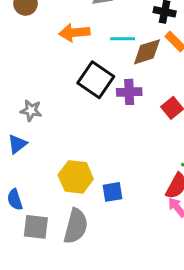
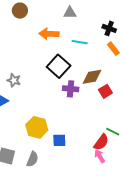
brown diamond: (147, 52) -> (92, 77), moved
purple cross: (129, 92) -> (71, 89), moved
gray semicircle: (76, 226) -> (32, 159), size x0.7

